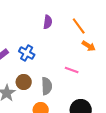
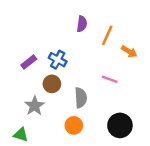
orange line: (79, 26) -> (107, 35), moved, turned 60
brown circle: (24, 82) -> (52, 84), moved

